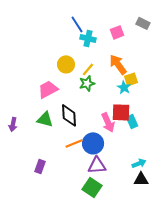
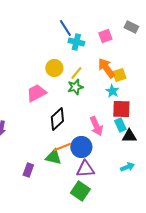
yellow square: (131, 79) -> (119, 75), moved
red square: (121, 112) -> (121, 109), moved
black diamond: (69, 115) -> (57, 119), turned 50
green triangle: (45, 119) -> (53, 157), moved
black triangle: (141, 179) -> (129, 136), moved

